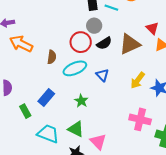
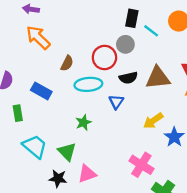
black semicircle: (104, 43) -> (128, 78), moved
blue rectangle: (46, 97) -> (41, 91), moved, turned 60
pink triangle: (98, 142) -> (87, 174), turned 36

